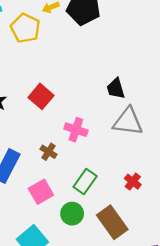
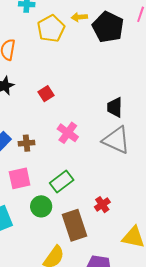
red square: (41, 96) -> (46, 94), size x0.7
brown cross: (49, 152) -> (27, 143), moved, turned 35
red cross: (133, 182) -> (102, 205), moved

